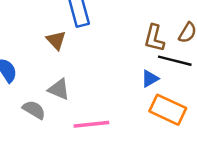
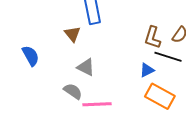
gray triangle: (59, 89) -> (86, 67), moved
gray semicircle: (34, 110) -> (73, 91), moved

